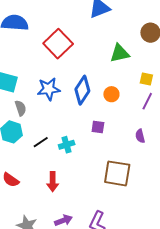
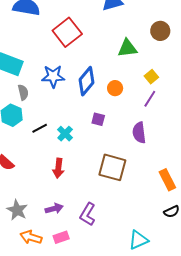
yellow square: (146, 79) -> (151, 77), turned 32
purple semicircle: (140, 136) -> (139, 133), size x1.5
cyan cross: (67, 145) -> (65, 134), turned -35
red arrow: (53, 182) -> (58, 168), moved

